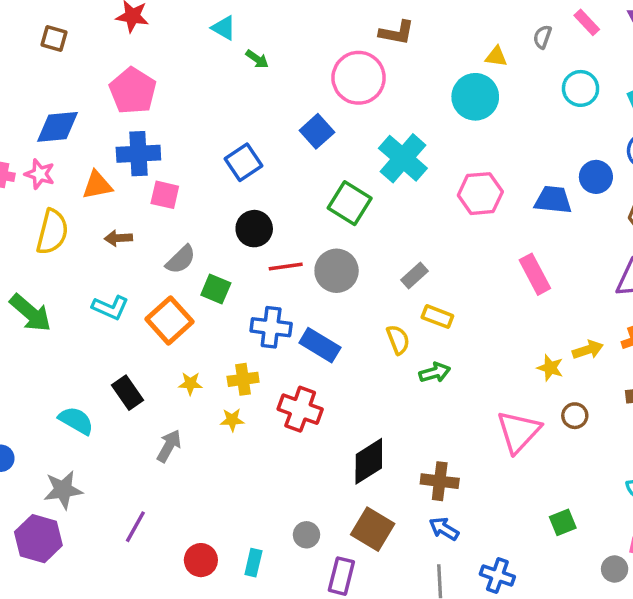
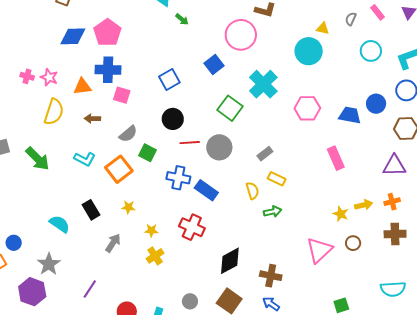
blue diamond: (58, 127) -> (73, 36), moved
yellow cross: (243, 379) -> (155, 256), moved, turned -30
gray star: (63, 490) -> (49, 264), turned -30

